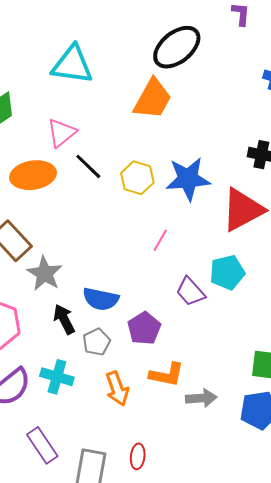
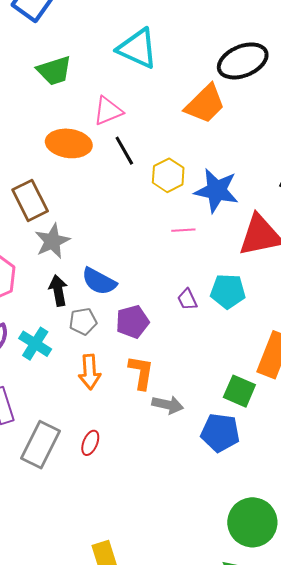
pink line: (160, 240) -> (183, 230), moved, turned 40
purple trapezoid: (191, 292) -> (187, 299), size x0.7
orange L-shape: (167, 375) -> (141, 372), turned -108

